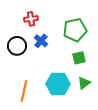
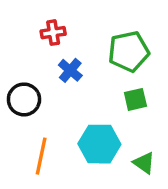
black circle: (17, 46) -> (24, 99), moved
green triangle: (84, 83) -> (144, 163), moved, turned -48

